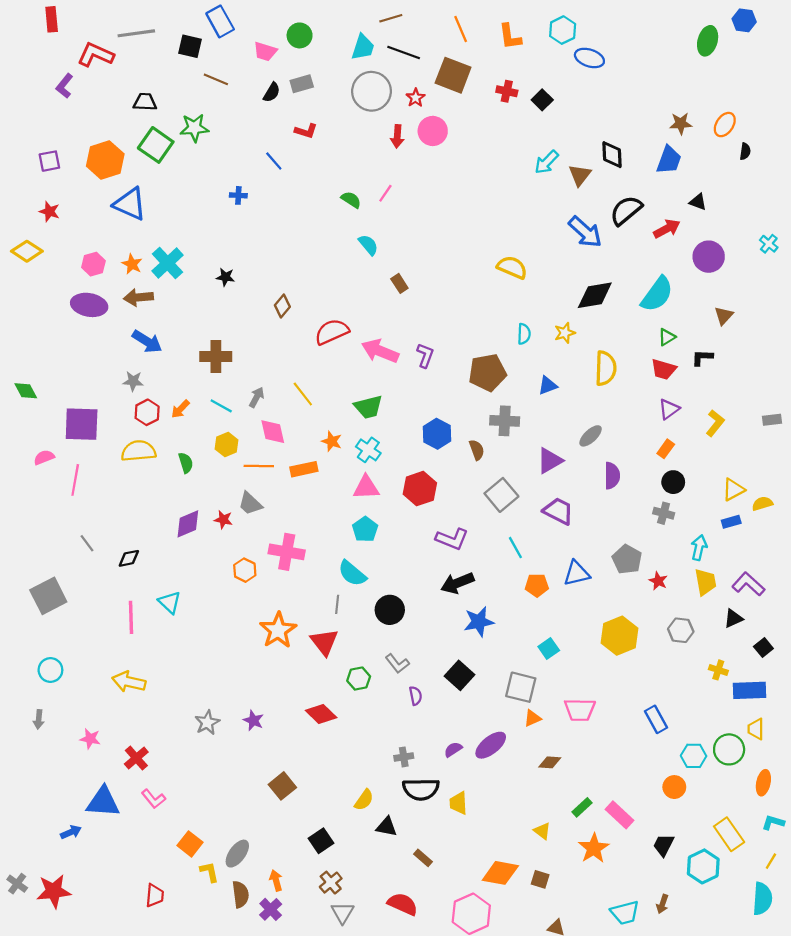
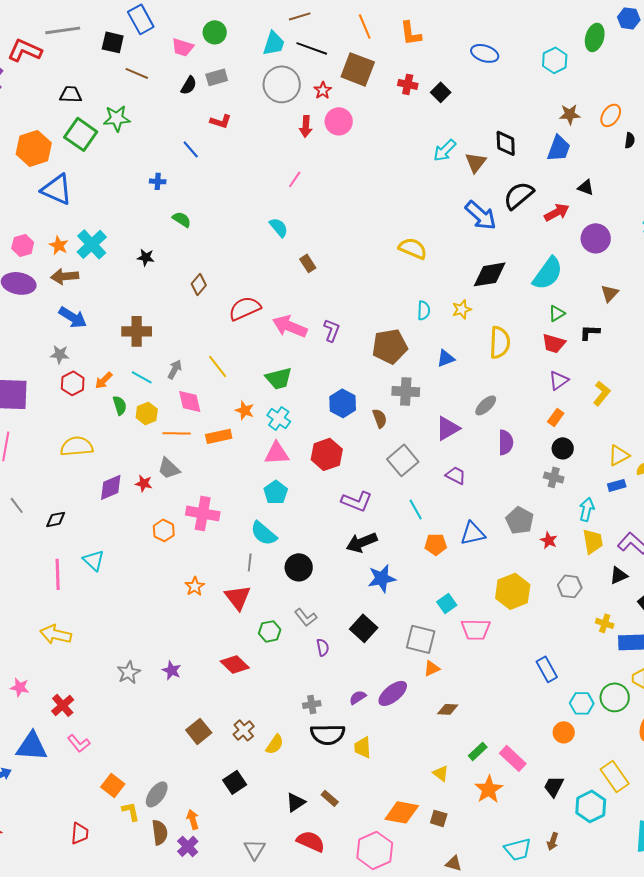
cyan hexagon: (563, 30) -> (555, 60), moved
green semicircle: (351, 200) -> (182, 219), moved
yellow semicircle: (139, 451) -> (77, 446), moved
green semicircle: (186, 463) -> (120, 405), moved
purple trapezoid: (558, 511) -> (456, 475), size x0.7
orange star: (278, 630) -> (195, 586), size x0.6
pink trapezoid: (580, 710) -> (476, 629), moved
black triangle: (387, 827) -> (296, 802), moved, turned -45
brown cross: (331, 883) -> (244, 730), moved

